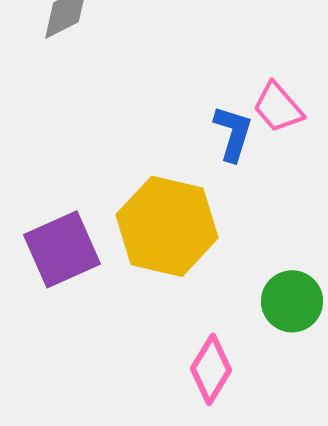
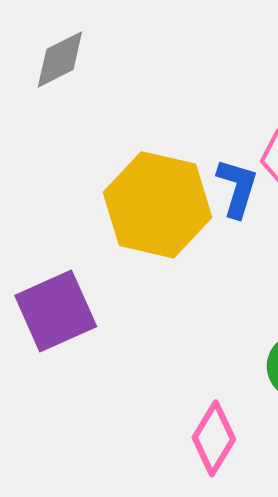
yellow hexagon: (167, 226) -> (158, 205), moved

